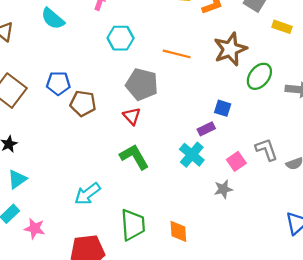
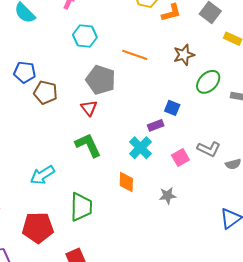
brown star: (230, 49) -> (184, 55), size x0.7
gray L-shape: (266, 150) -> (209, 149), turned 130
gray star: (223, 189) -> (168, 196), moved
orange diamond: (178, 231) -> (126, 182), moved

